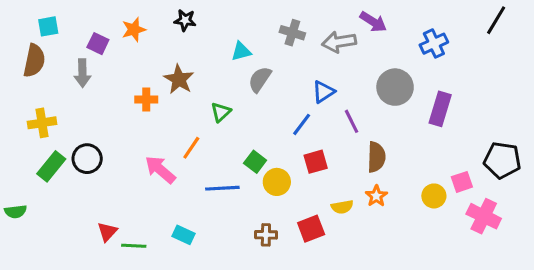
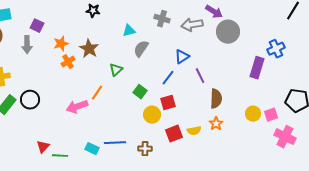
orange star: (134, 30) -> (61, 44), moved
blue cross: (434, 44) -> (276, 49), moved
gray circle: (395, 87) -> (228, 32), moved
orange cross: (146, 100) -> (68, 62), turned -32
green square: (255, 162) -> (140, 92), moved
red square: (316, 162) -> (168, 103), moved
pink arrow: (160, 170) -> (77, 107), turned -60
blue line: (222, 188) -> (115, 143), moved
yellow circle: (434, 196) -> (253, 114), moved
red square: (311, 229) -> (174, 134), moved

